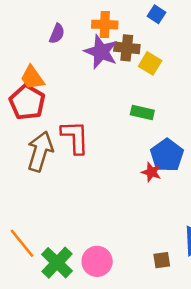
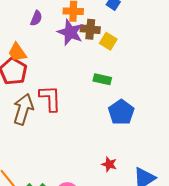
red star: (151, 172) -> (109, 164), moved

